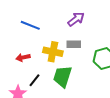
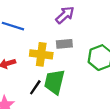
black line: (35, 80) -> (35, 87), moved

